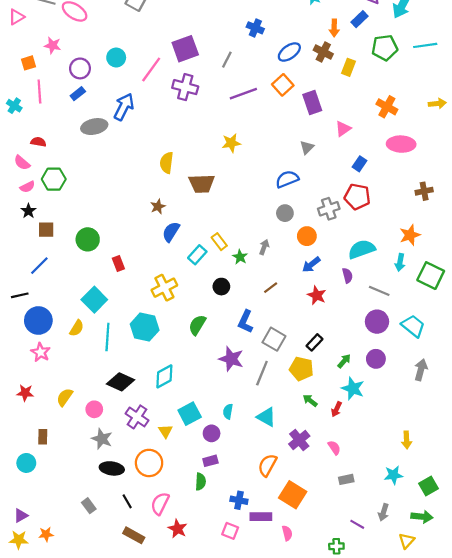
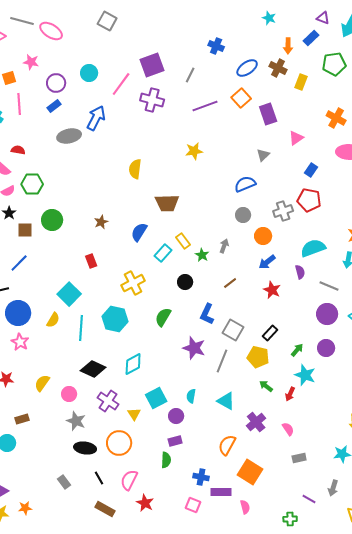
brown trapezoid: (202, 184) -> (167, 203), moved
brown star: (158, 207) -> (101, 222), moved
green circle: (88, 239) -> (52, 220), moved
brown rectangle: (43, 437) -> (22, 419), turned 72

